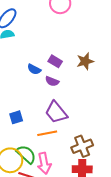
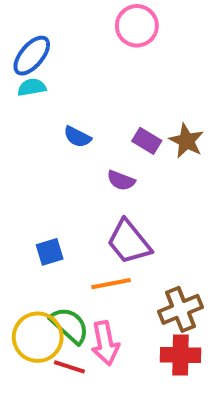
purple rectangle: (55, 61) -> (147, 141), moved
brown star: (85, 61) -> (186, 141), turned -30
blue semicircle: (34, 69) -> (77, 137), moved

